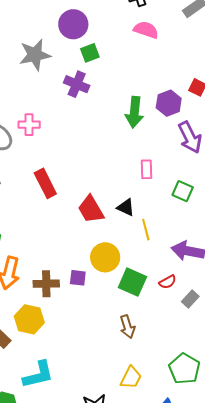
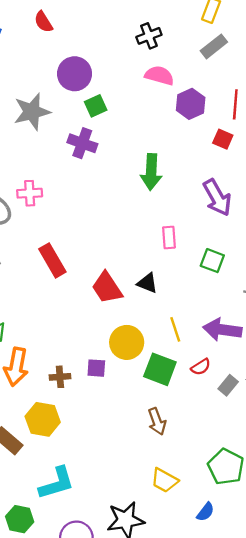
purple hexagon: (169, 103) -> (191, 104), moved
yellow line: (146, 230) -> (175, 329), moved
brown cross: (46, 284) -> (60, 377), size x0.7
yellow trapezoid: (131, 378) -> (164, 480), turned 95

